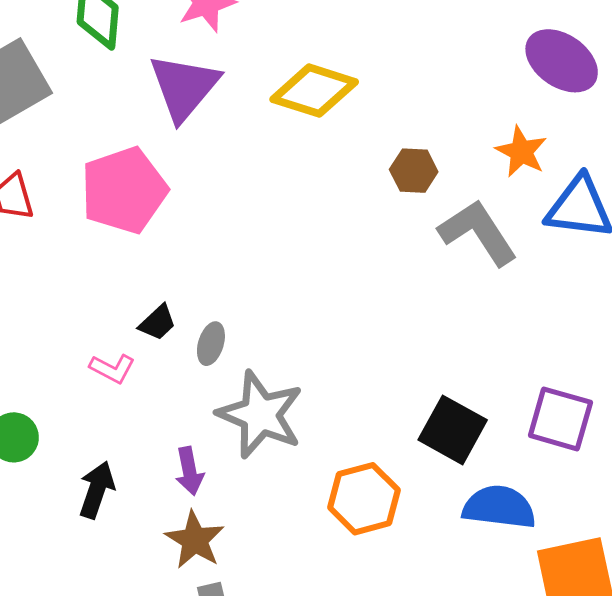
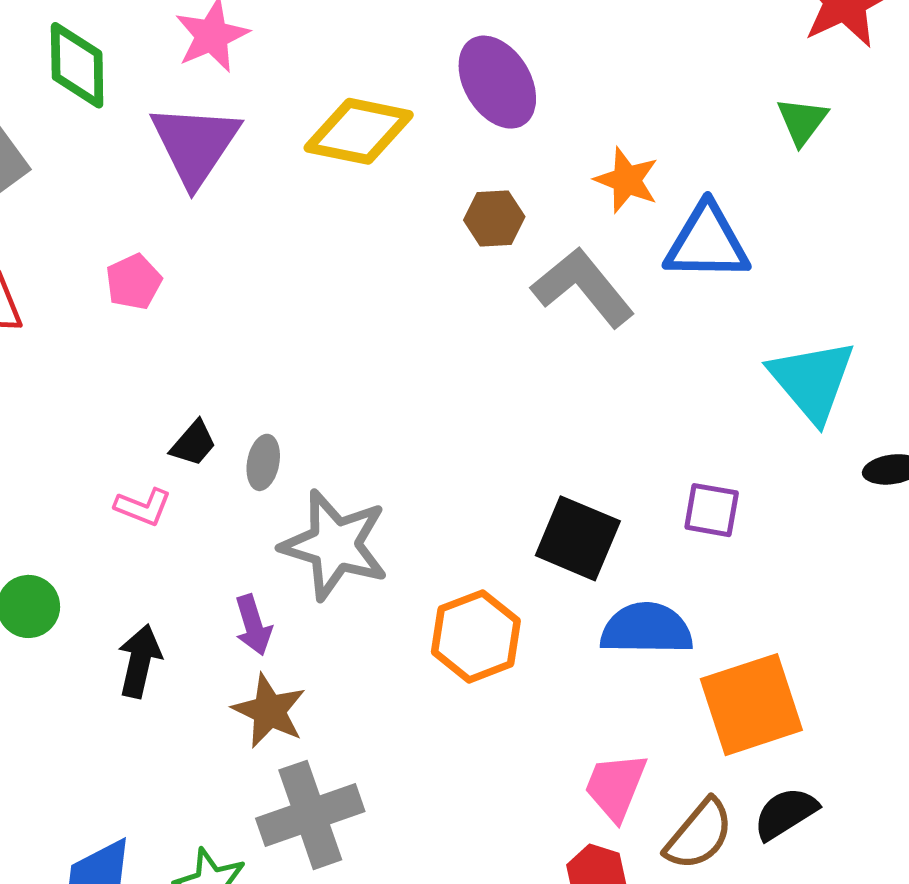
purple ellipse: (562, 61) -> (497, 82), moved, turned 30
pink pentagon: (124, 190) -> (134, 282), size x0.5
purple square: (560, 419) -> (712, 510), size x0.7

